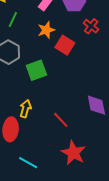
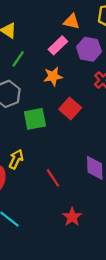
red square: (65, 45) -> (70, 109), moved
red star: (73, 153) -> (72, 217), moved, size x0.7

